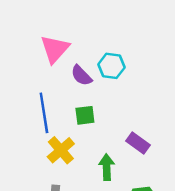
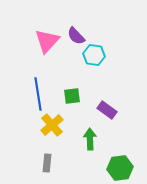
purple semicircle: (81, 76) -> (76, 36), moved
purple rectangle: (138, 143) -> (107, 110), moved

